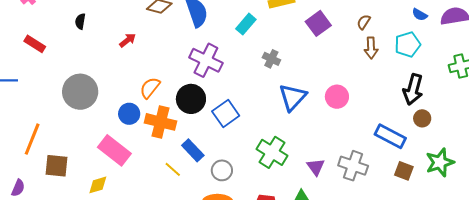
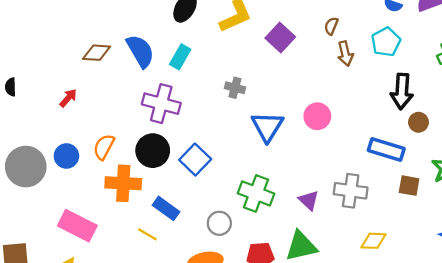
cyan rectangle: (246, 24) -> (180, 57), moved
blue circle: (129, 114) -> (66, 156), moved
gray circle: (222, 170) -> (219, 223), moved

